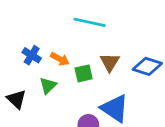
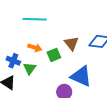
cyan line: (90, 22) -> (35, 19), moved
blue cross: (32, 55) -> (13, 61), moved

